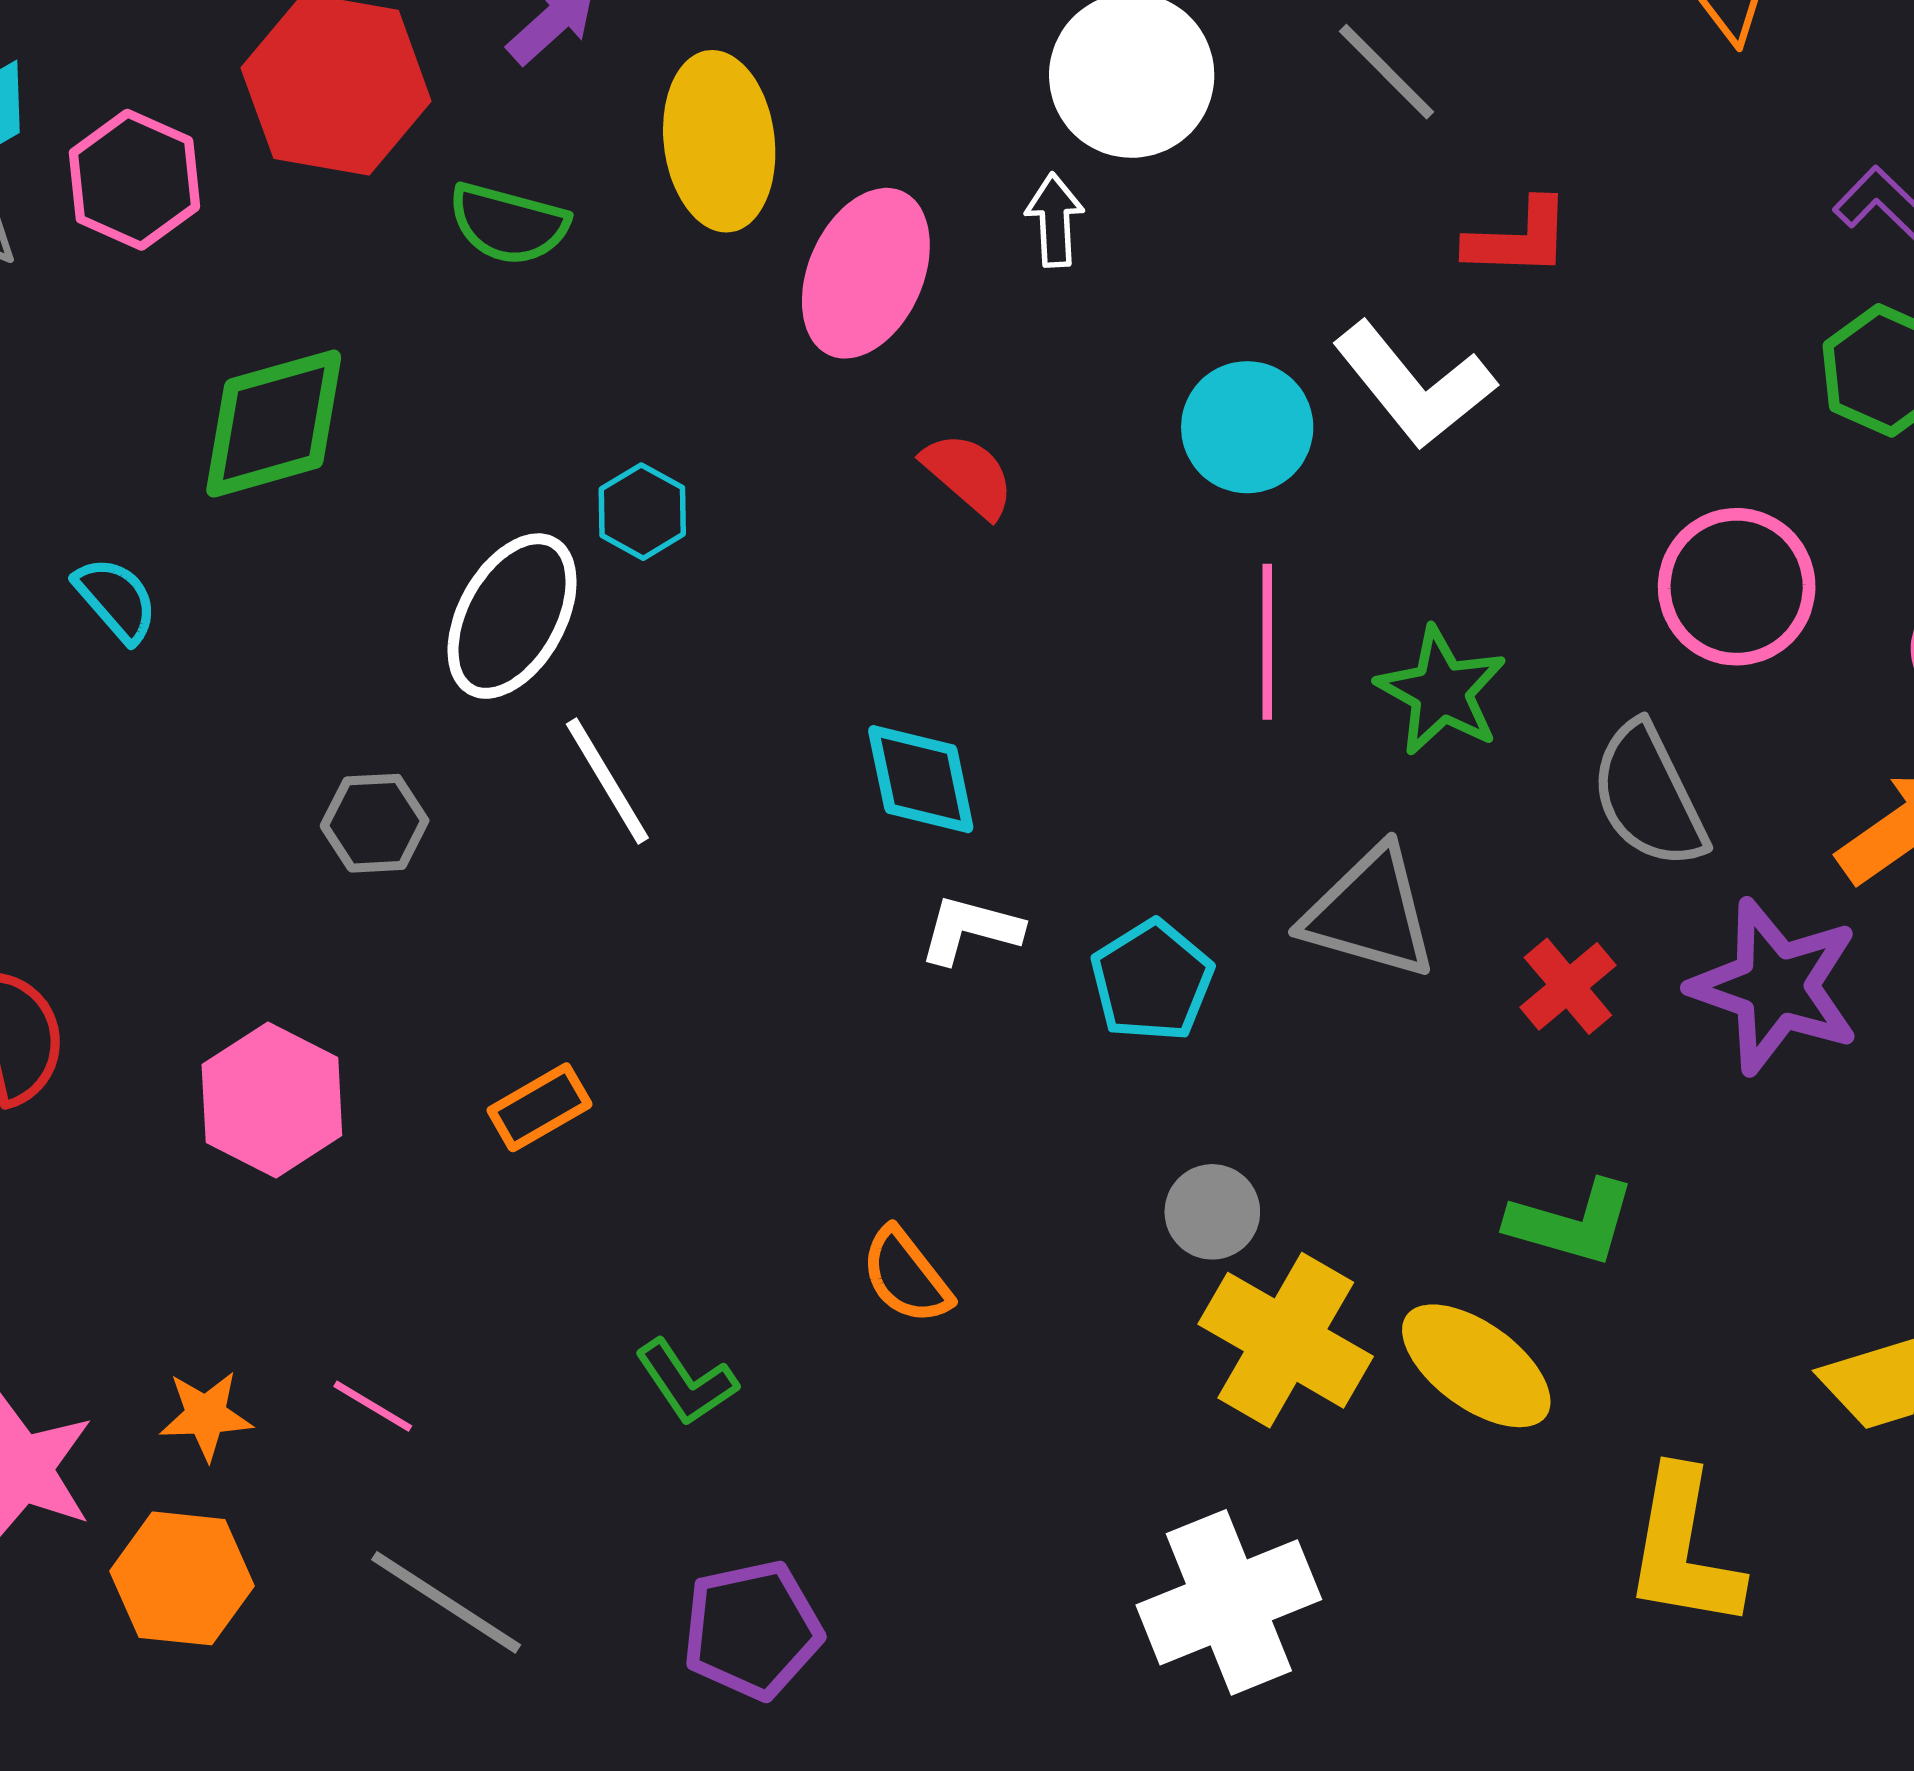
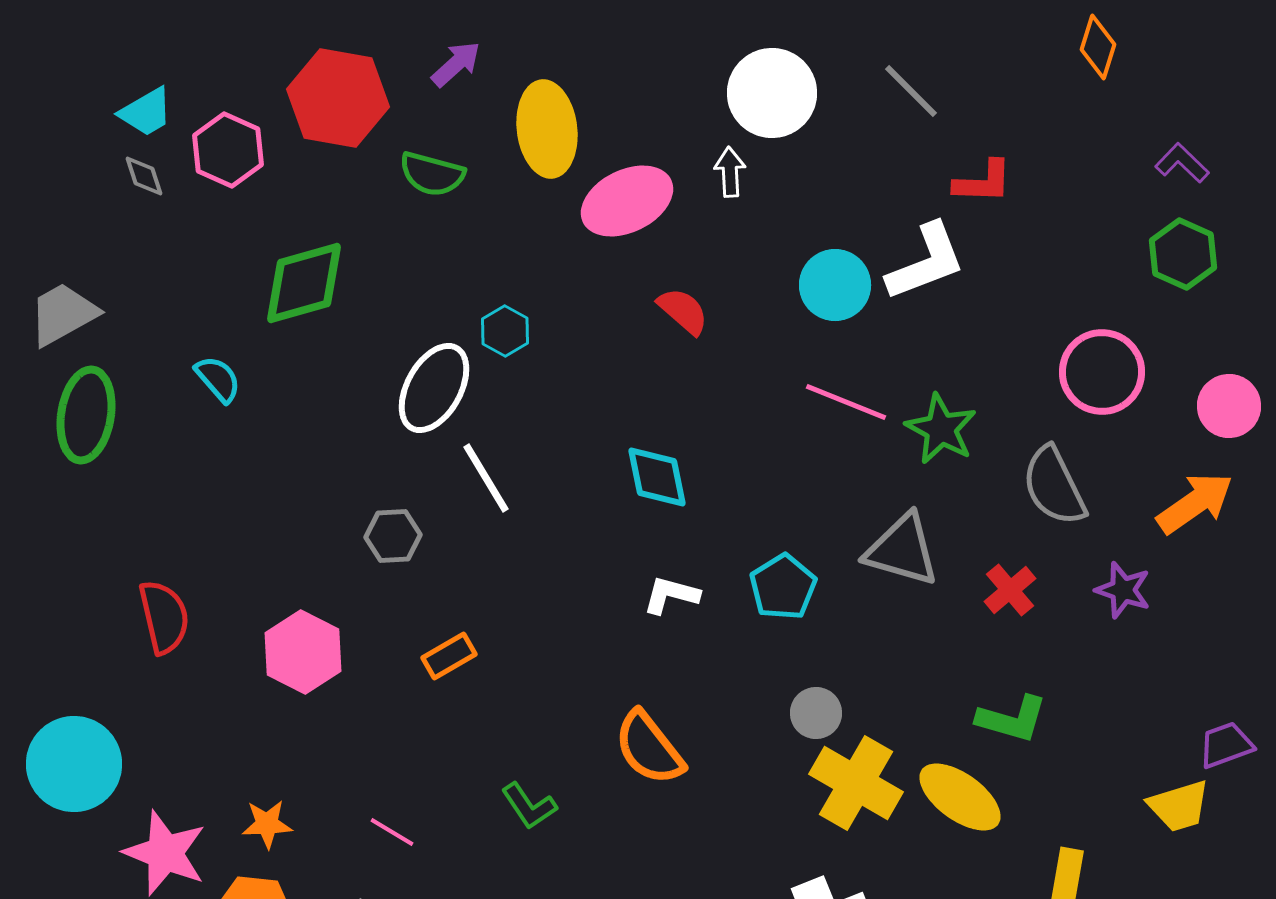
pink ellipse: (866, 273) -> (627, 201), turned 40
white L-shape: (1414, 385) -> (926, 262), turned -72
pink line: (1267, 642) -> (846, 402), turned -68
gray hexagon: (375, 823) -> (393, 536), moved
white L-shape: (970, 930) -> (671, 595), moved
purple star: (1775, 986) -> (1123, 590), size x0.6
orange semicircle: (906, 1276) -> (649, 748), size x1.4
pink line: (373, 1406) -> (392, 832), moved

